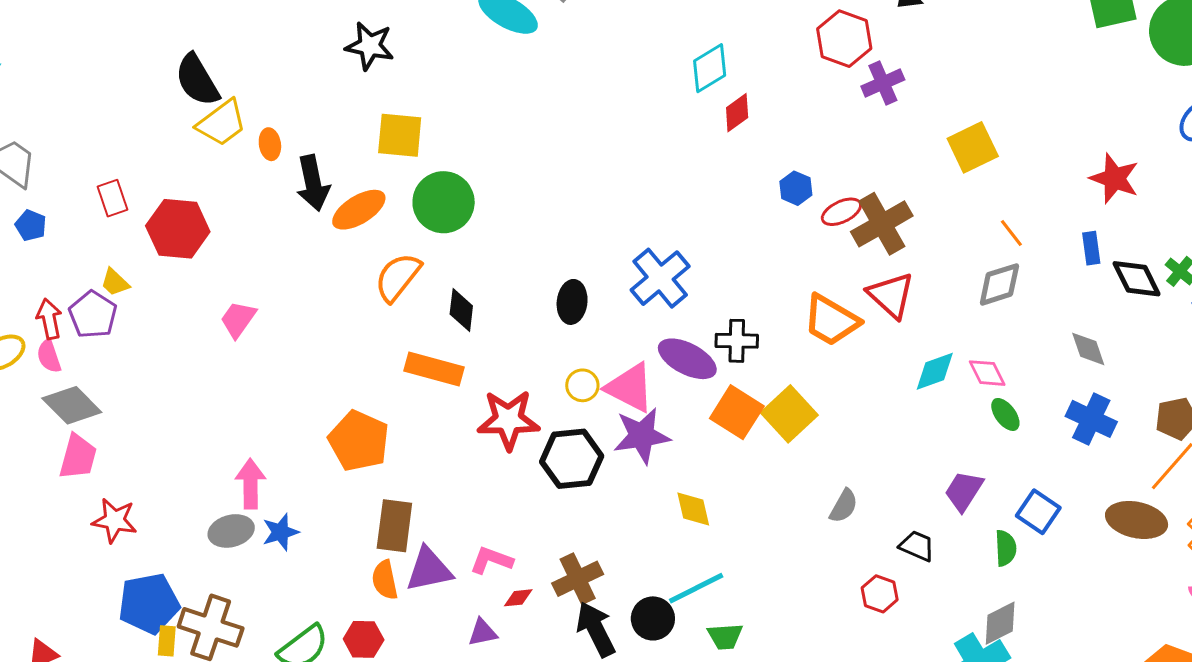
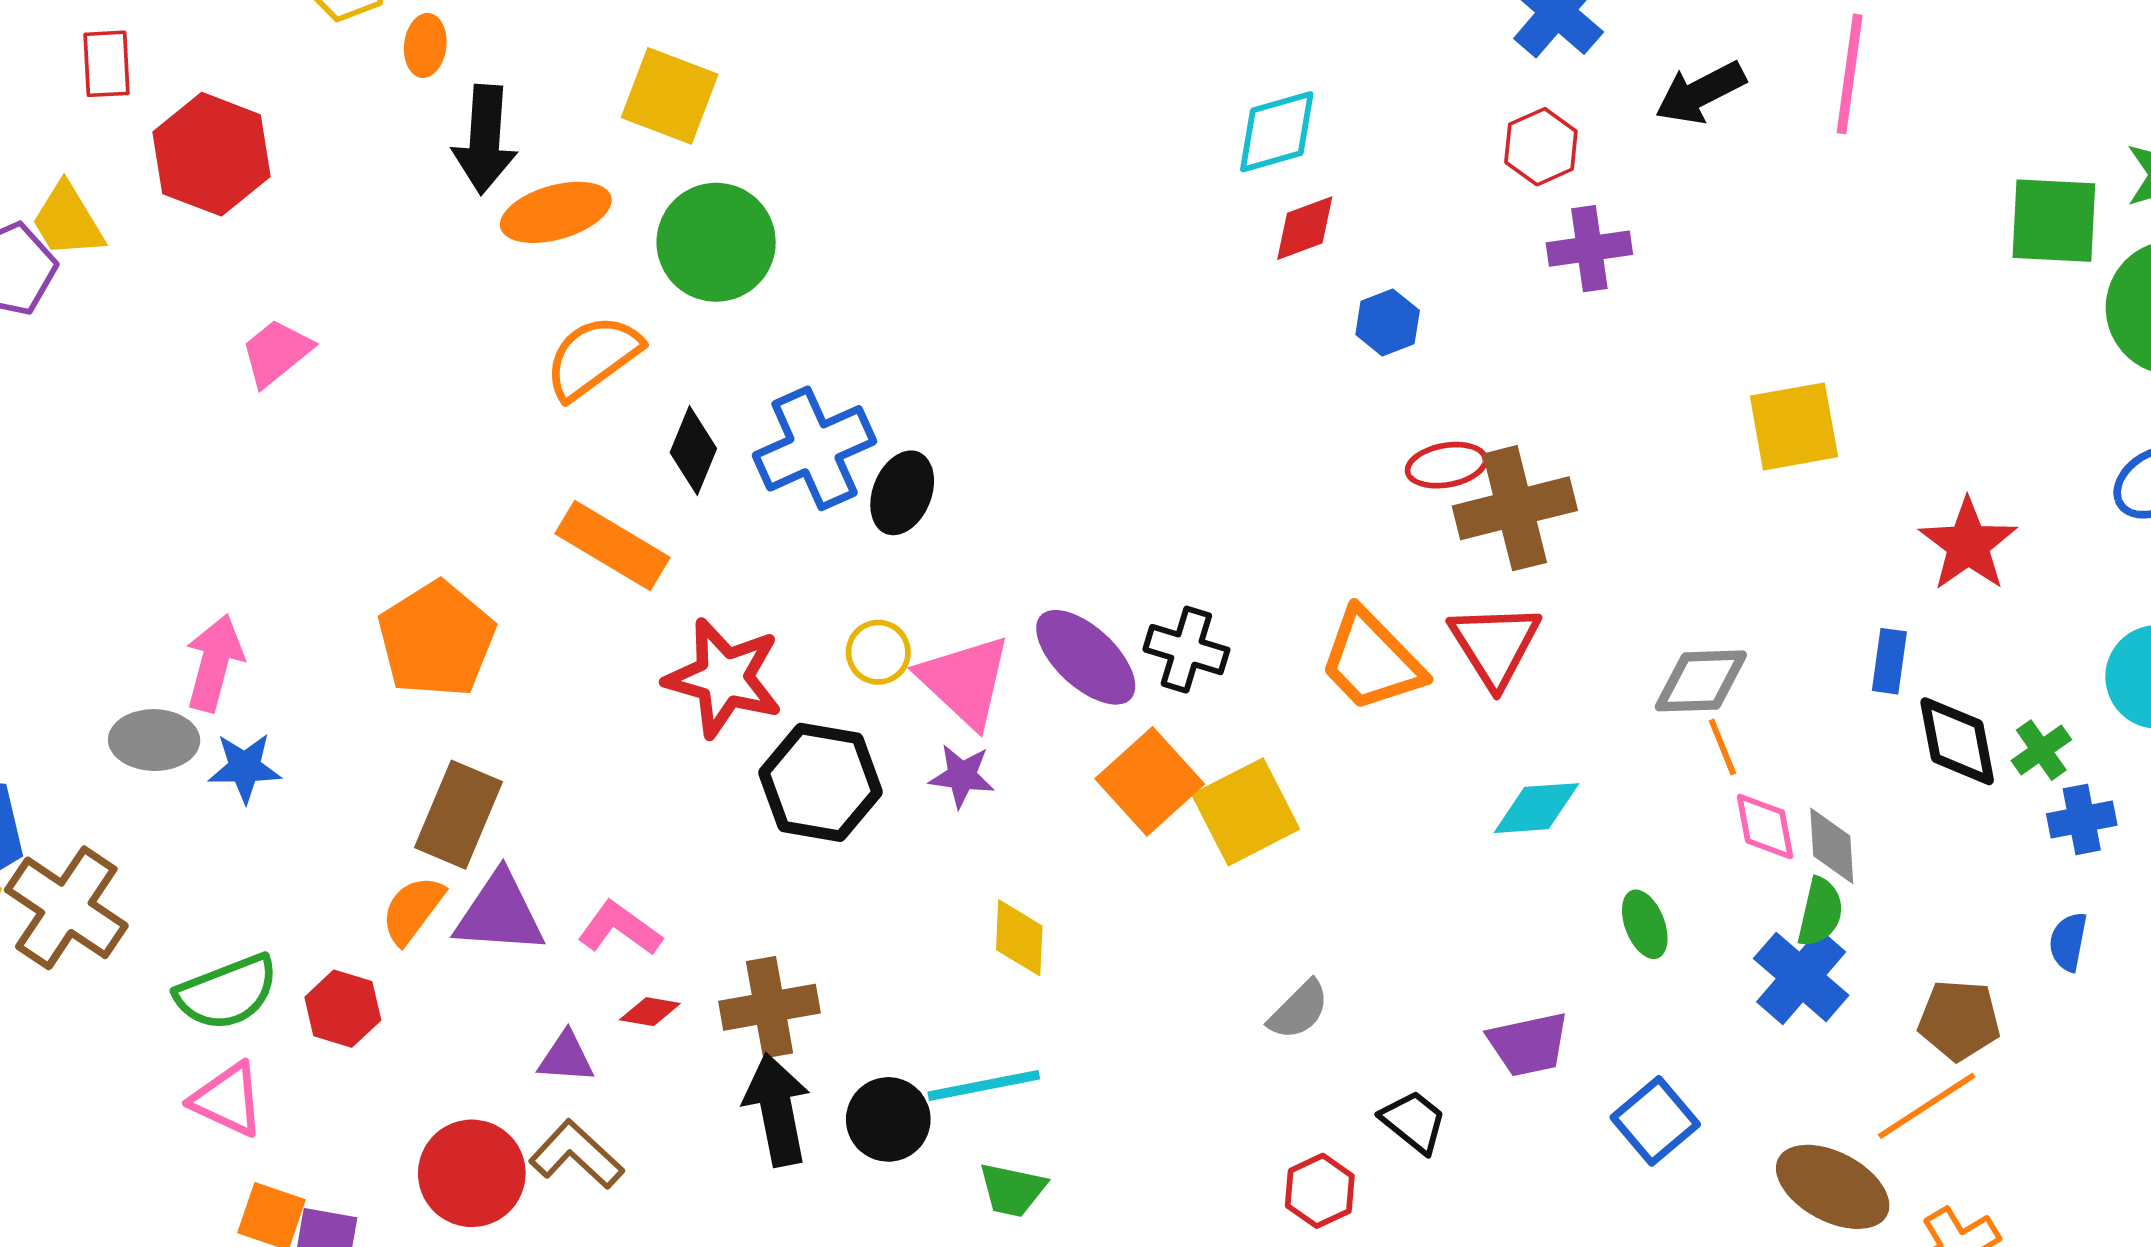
red hexagon: (844, 39) -> (1541, 147), size x0.7
yellow square: (973, 147) -> (1794, 426), moved
blue hexagon: (796, 188) -> (1388, 322), moved
orange line: (1011, 233) -> (1722, 747), moved
blue cross: (660, 278) -> (815, 448), moved
yellow trapezoid: (115, 282) -> (68, 221), size x1.4
pink diamond: (987, 373) -> (1765, 826), moved
purple star: (642, 436) -> (962, 776), size x0.6
purple trapezoid: (964, 491) -> (1528, 1044), turned -150
green semicircle: (1006, 548) -> (1820, 912), moved
orange semicircle: (385, 580) -> (413, 910), turned 33

